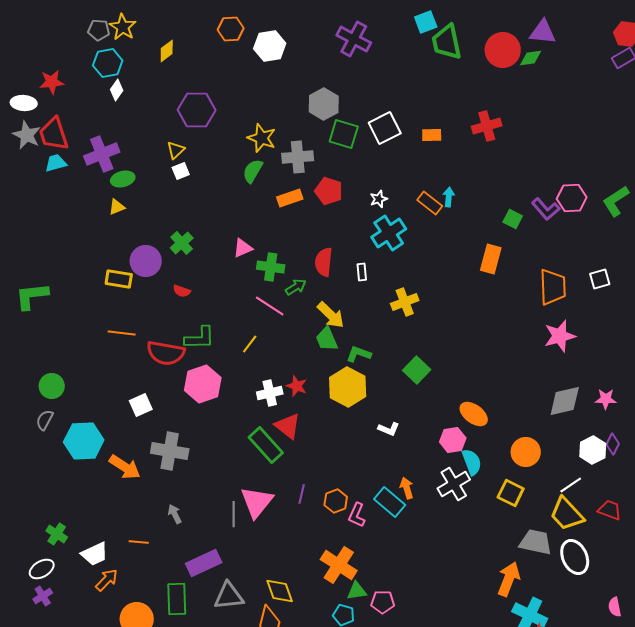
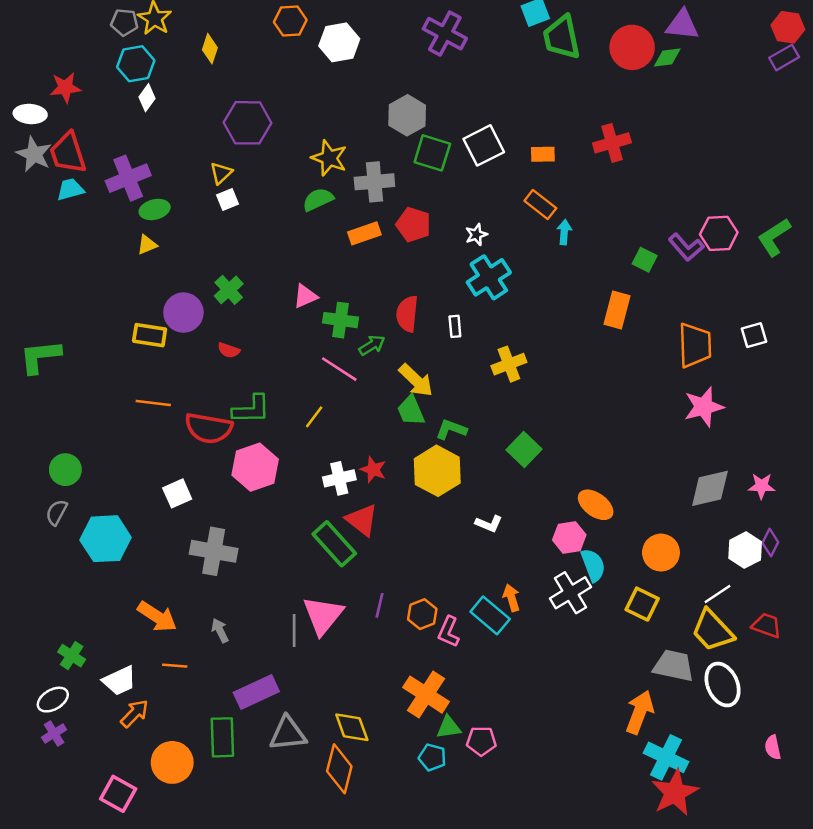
yellow diamond: (167, 51) -> (210, 49), turned -35
green semicircle: (253, 171) -> (318, 199), turned 35
orange rectangle: (430, 203) -> (540, 204), moved
orange arrow: (125, 467) -> (157, 617), moved

